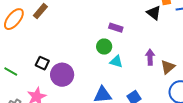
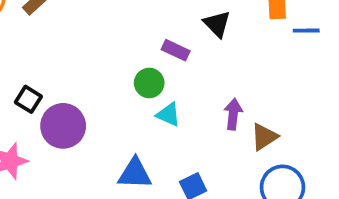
black triangle: (154, 13) -> (217, 24), moved

